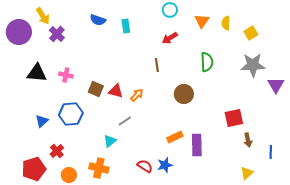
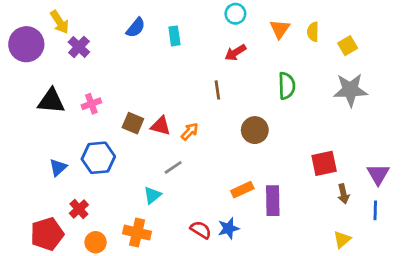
blue semicircle: (98, 20) -> (136, 28), turned -70
pink cross: (66, 75) -> (91, 104), turned -32
purple triangle: (276, 85) -> (378, 174), moved

